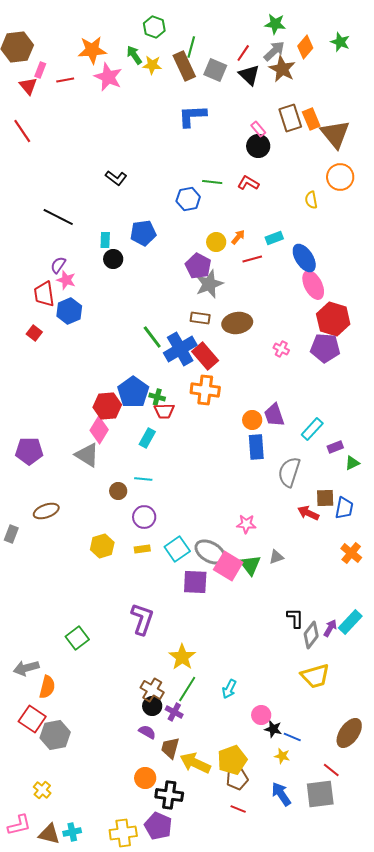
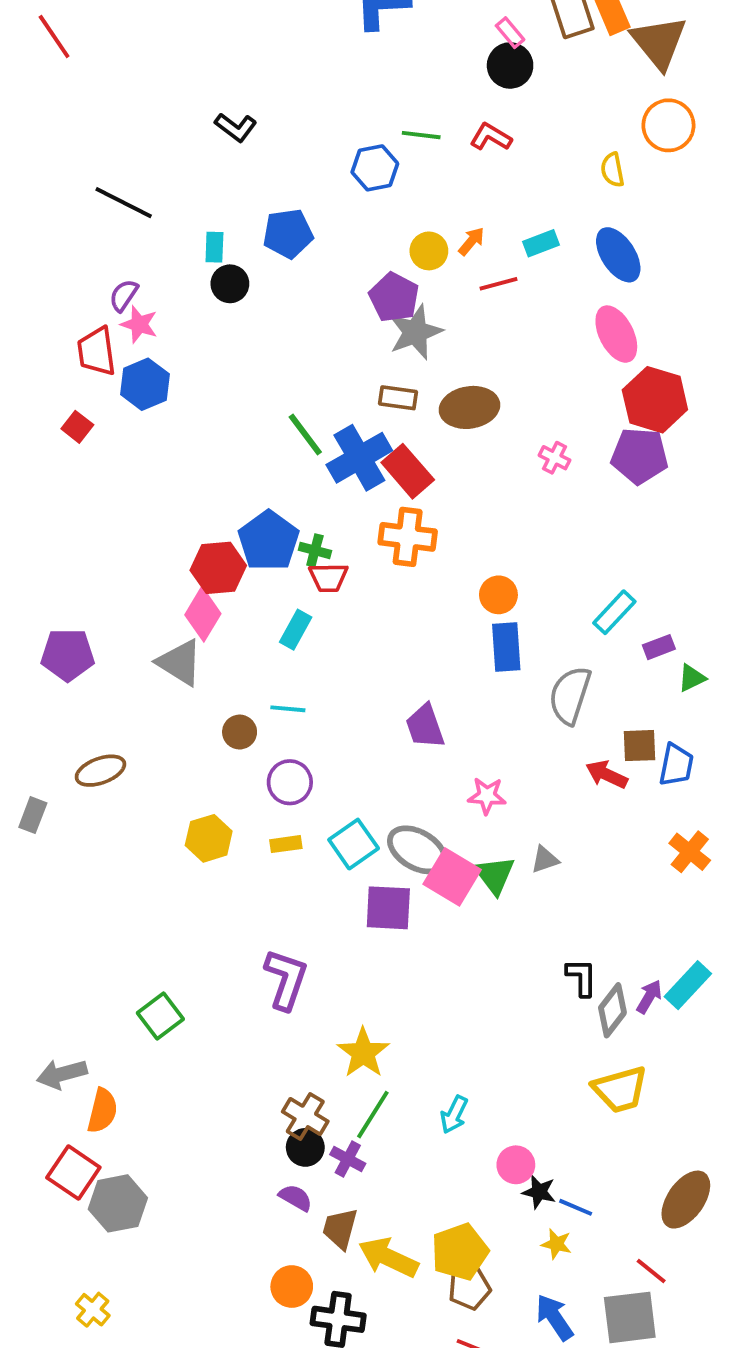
blue ellipse: (304, 258) -> (618, 255), moved
purple trapezoid: (274, 415) -> (425, 726), moved

